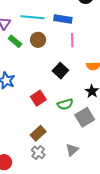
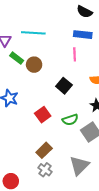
blue rectangle: (63, 19) -> (83, 35), moved
brown circle: (38, 40) -> (34, 65), moved
gray triangle: (72, 150) -> (79, 166), size x1.5

